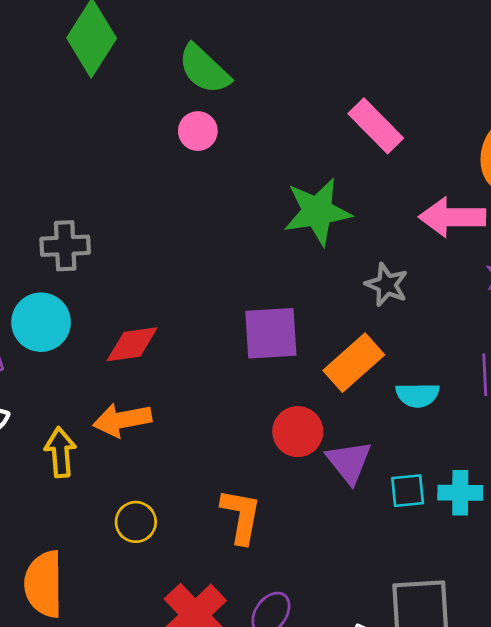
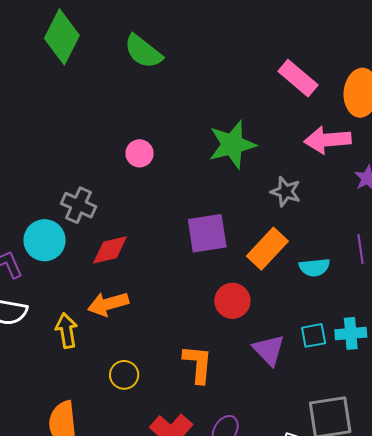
pink rectangle: (376, 126) -> (298, 78), moved
pink circle: (198, 131) -> (140, 153), moved
gray cross: (65, 246) -> (79, 205), moved, turned 32
purple triangle: (349, 462) -> (269, 350), moved

